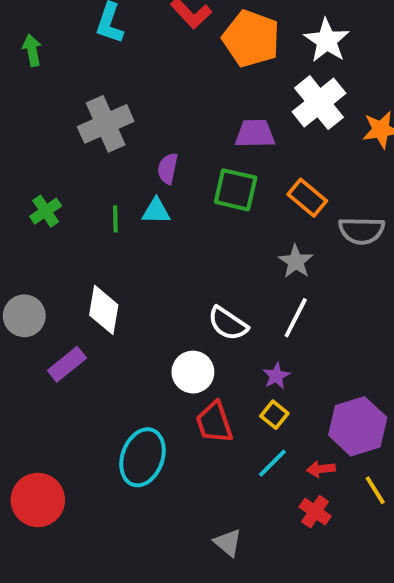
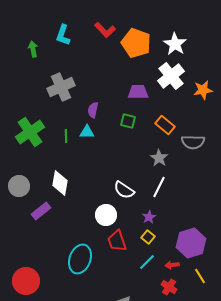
green arrow: (32, 50) -> (33, 49), moved
green square: (236, 190) -> (128, 121), size x0.7
green cross: (46, 211) -> (30, 132), size x1.8

